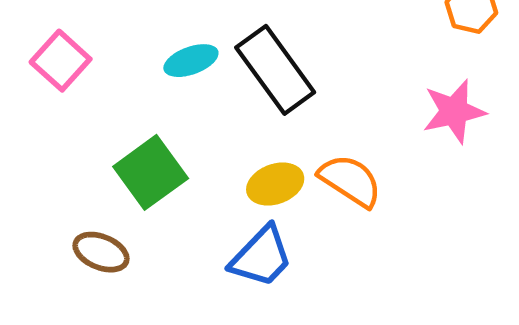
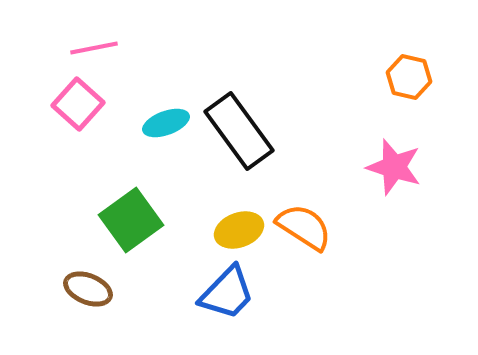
pink square: (61, 61) -> (78, 104), moved
pink star: (454, 111) -> (394, 167), turned 30

